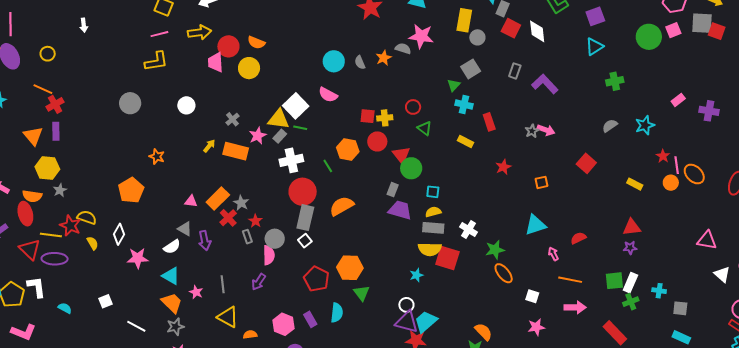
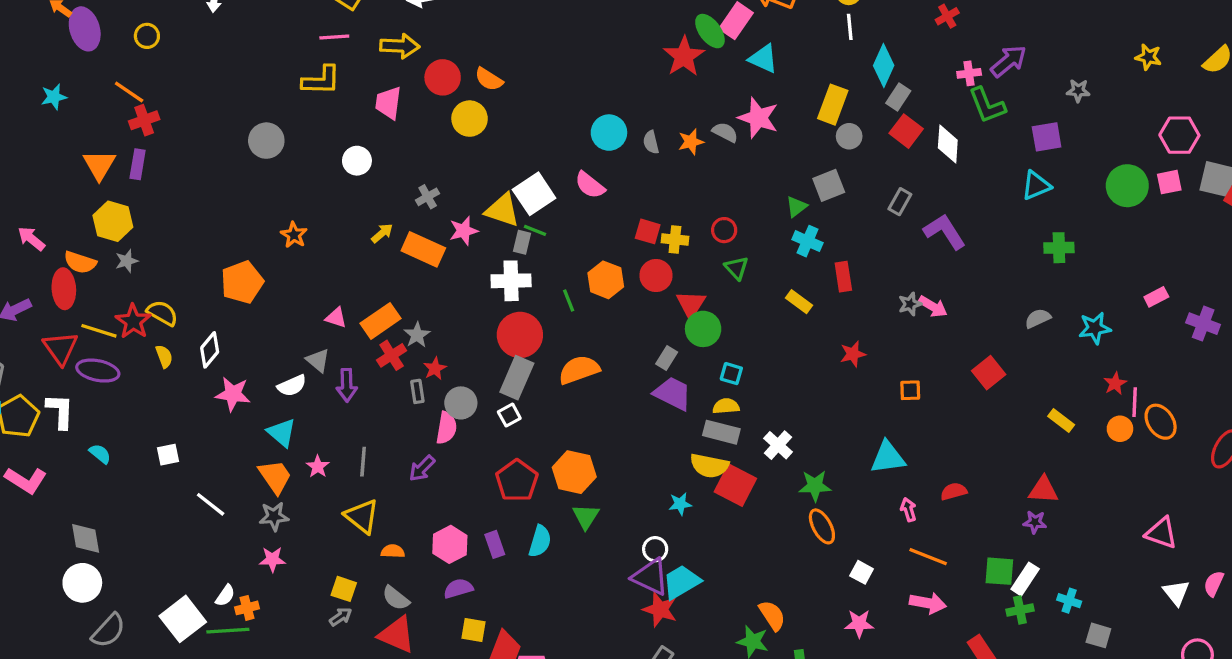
pink trapezoid: (216, 62) -> (388, 103), moved
gray rectangle: (280, 136) -> (522, 242), moved, turned -40

